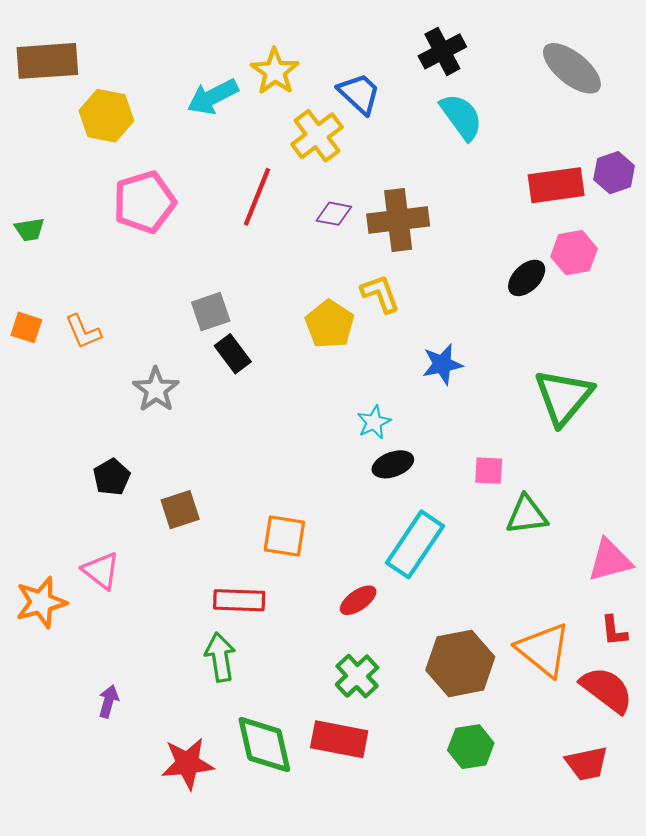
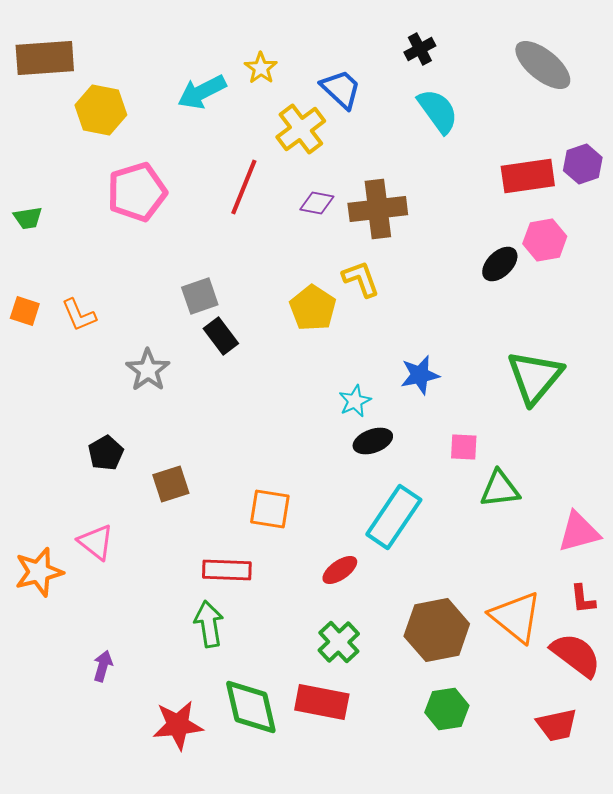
black cross: (442, 51) -> (420, 49), size x0.7
yellow star: (275, 71) -> (261, 68), size x0.7
blue star: (442, 364) -> (420, 375), moved

